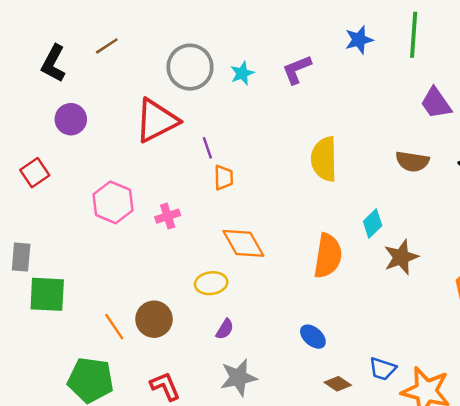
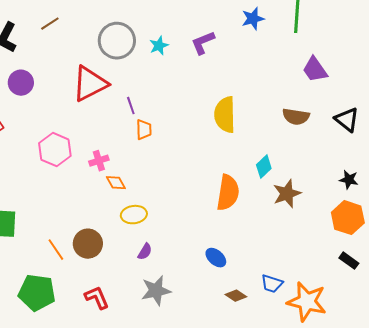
orange diamond: (243, 243) -> (116, 183), moved, size x0.6

